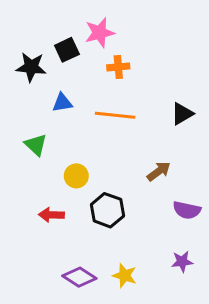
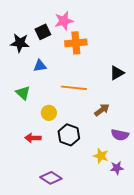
orange cross: (118, 67) -> (76, 43), size x1.5
orange line: (115, 115) -> (74, 88), moved
yellow star: (125, 276) -> (101, 156), moved

